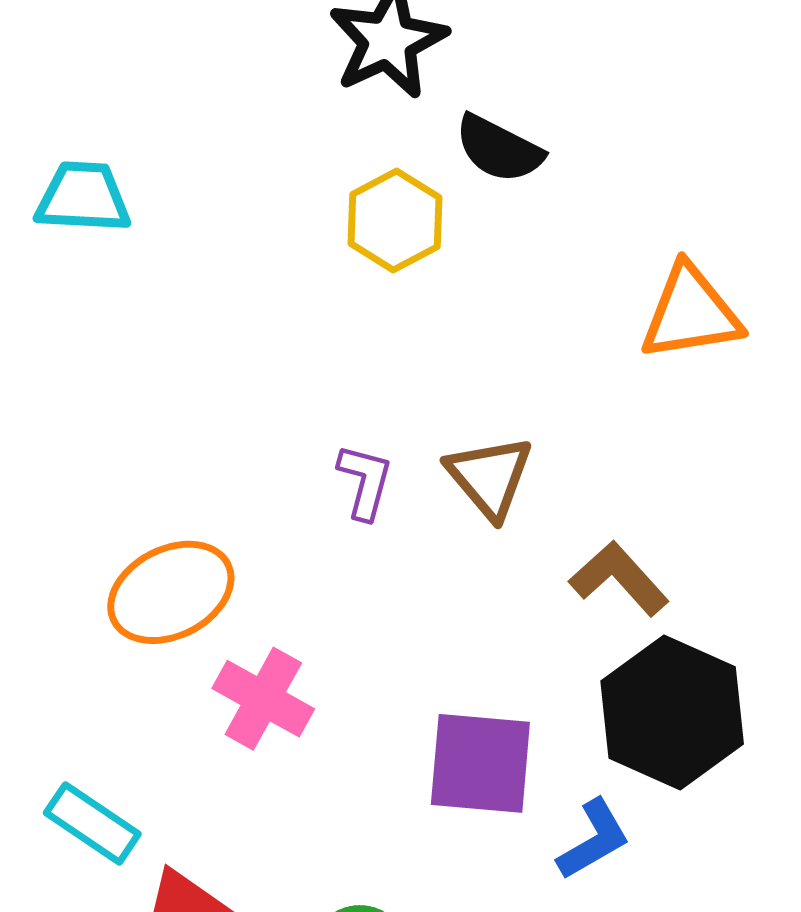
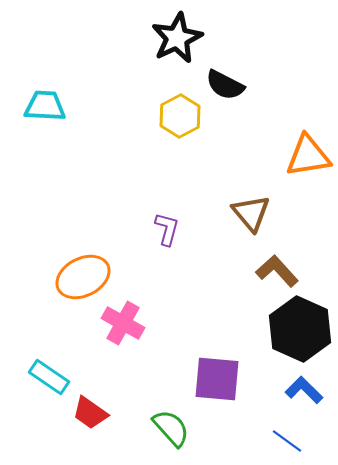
brown triangle: (490, 477) -> (251, 213), moved
purple square: (480, 763) -> (217, 379), moved
blue L-shape: (594, 840) -> (304, 390), moved, turned -105

